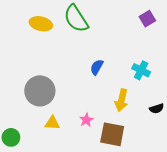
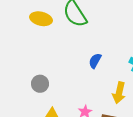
gray circle: (40, 91) -> (40, 84), size x0.6

